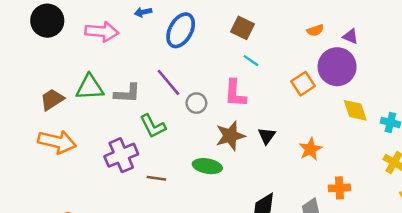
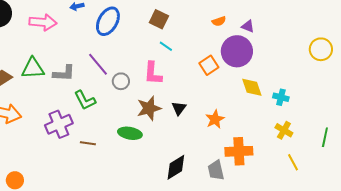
orange cross: (339, 188) -> (239, 151), size x1.5

